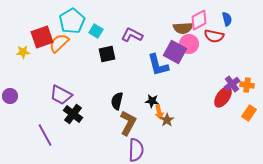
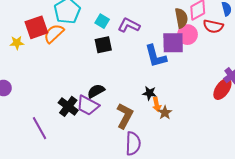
brown semicircle: (183, 28) -> (181, 18), turned -96
cyan square: (96, 31) -> (102, 21), moved
purple square: (175, 52) -> (173, 43), turned -30
purple trapezoid: (61, 95) -> (88, 105), moved
black semicircle: (117, 101) -> (96, 91), moved, turned 48

